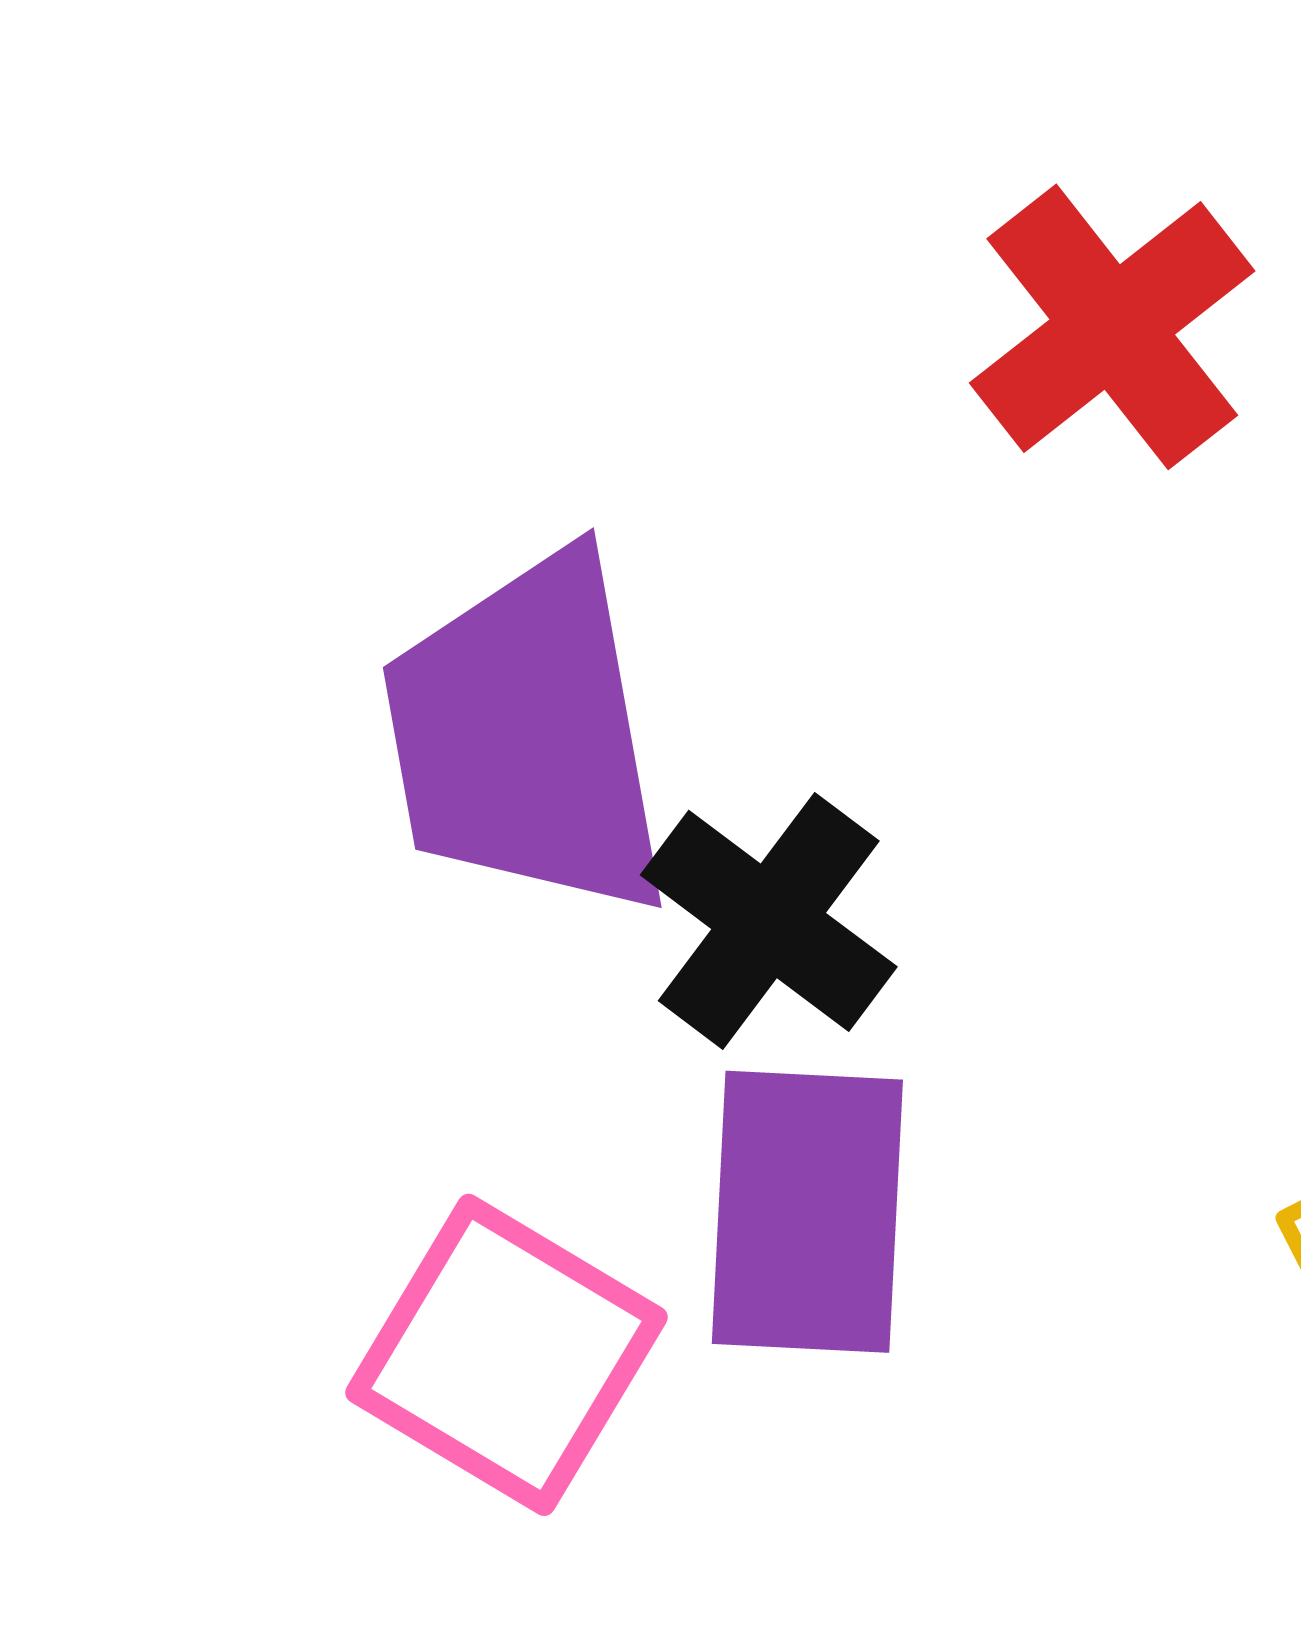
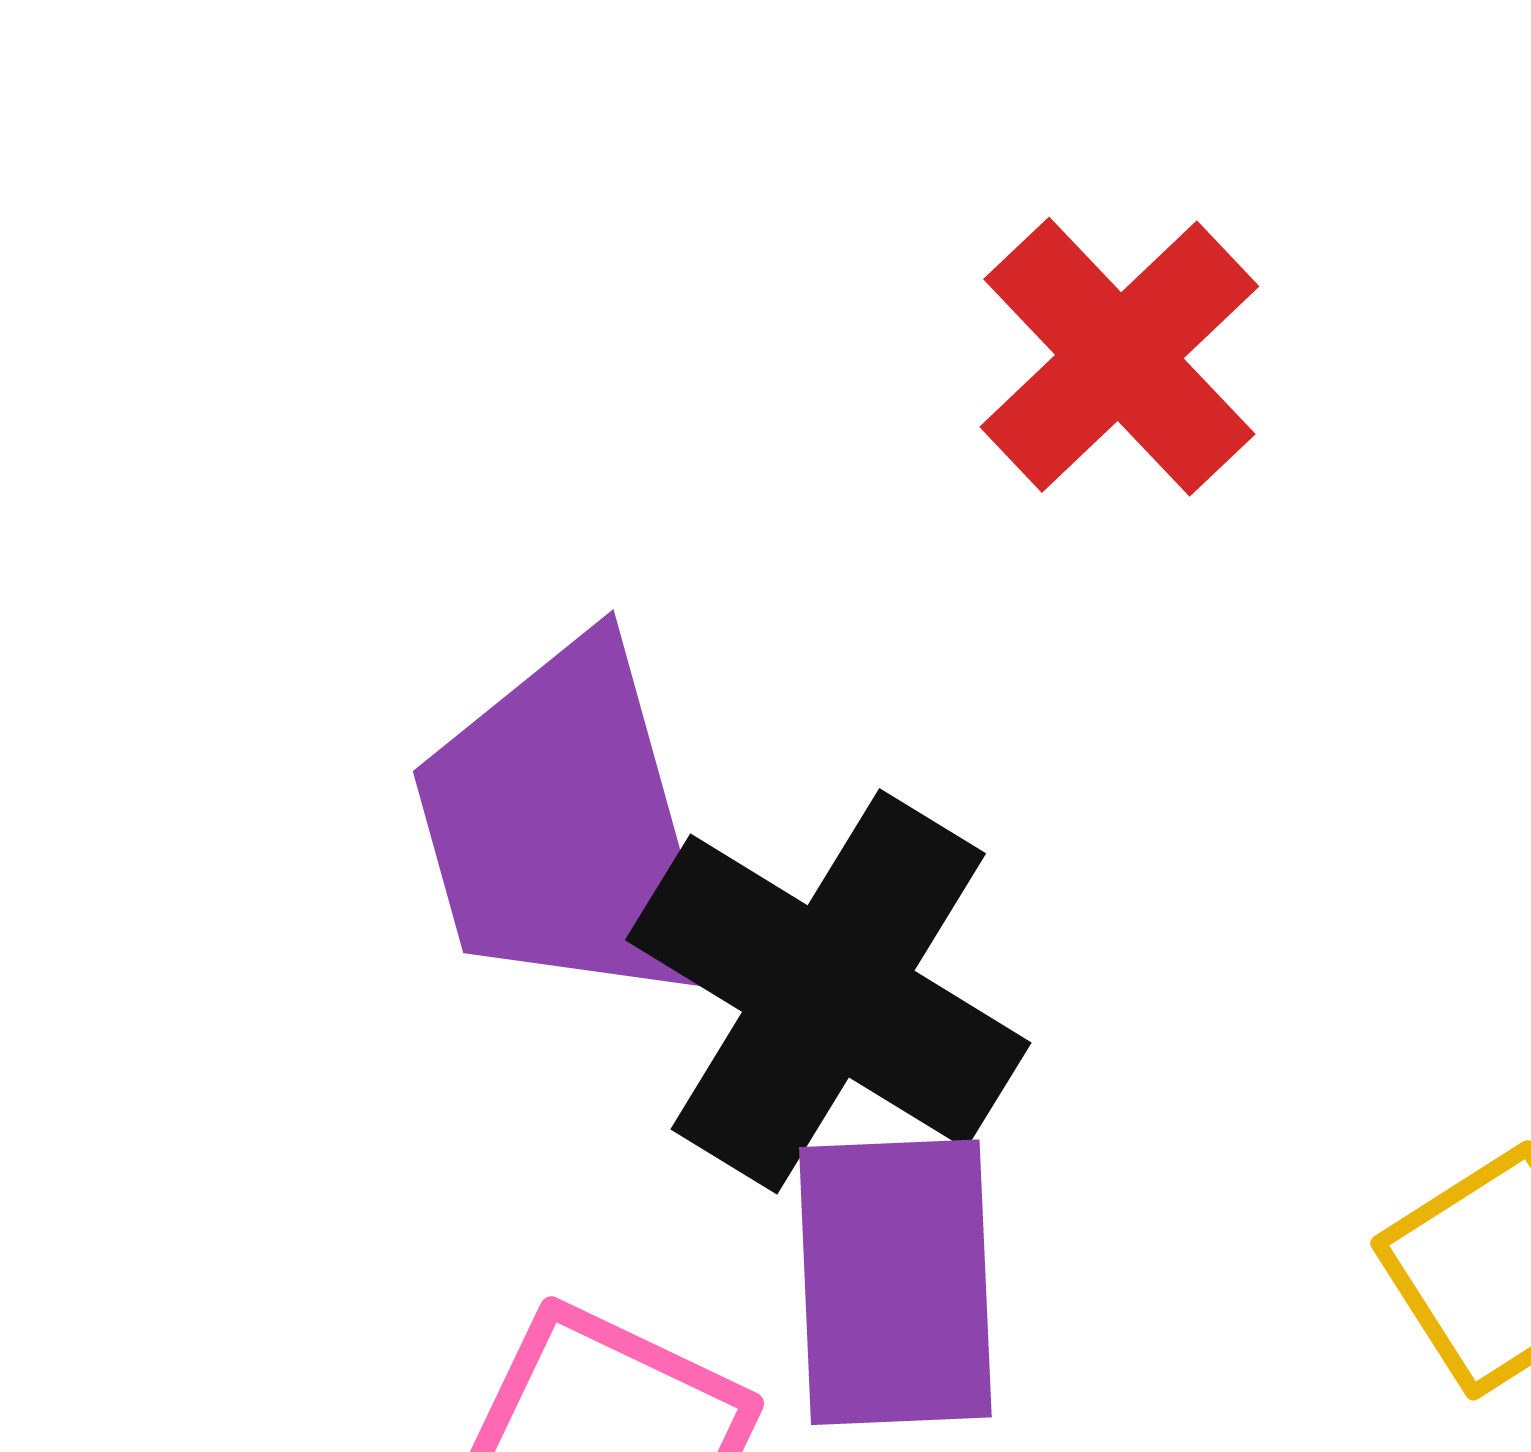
black cross: (769, 921) -> (828, 991), size x1.5

